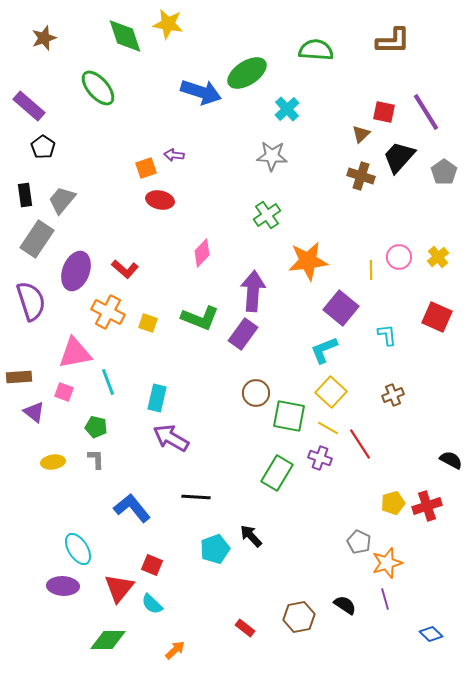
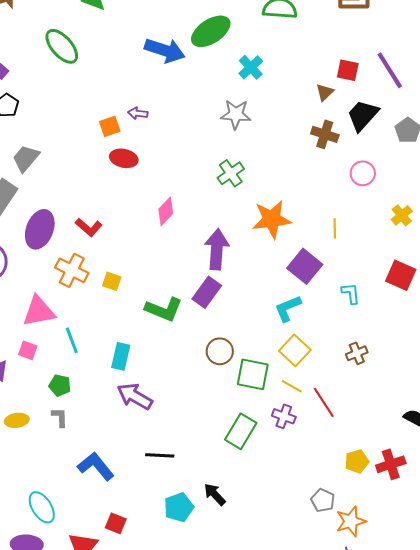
pink circle: (399, 257) -> (363, 173), moved
green L-shape: (200, 318) -> (164, 309), moved

